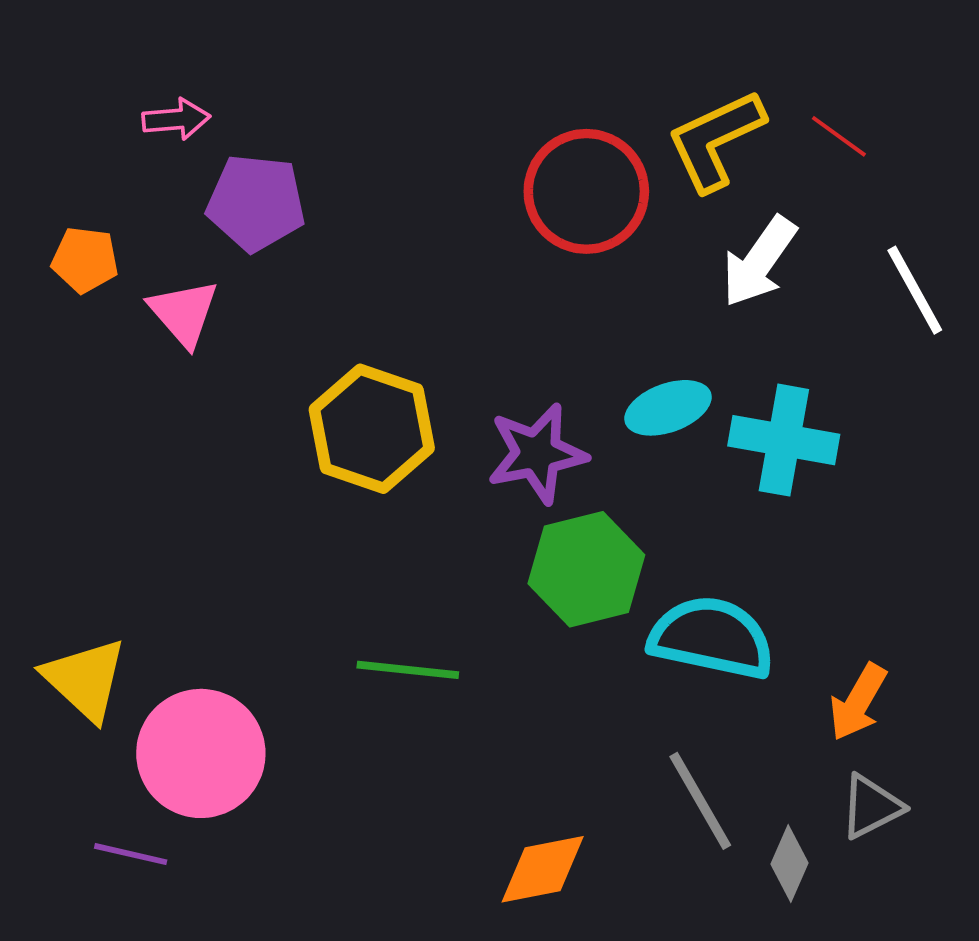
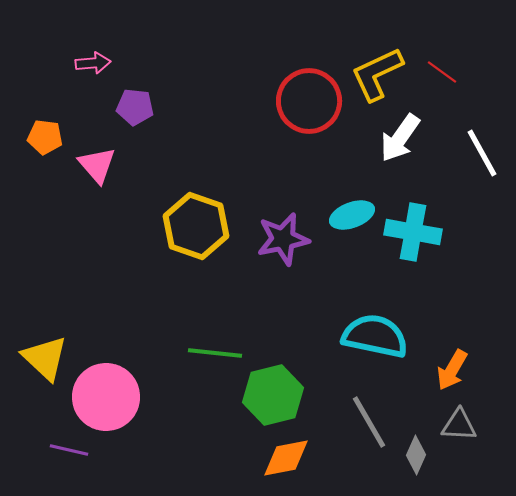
purple pentagon: (256, 203) -> (135, 107), size x0.7
green hexagon: (586, 569) -> (273, 395), moved
gray triangle: (871, 807) -> (459, 425), turned 30

